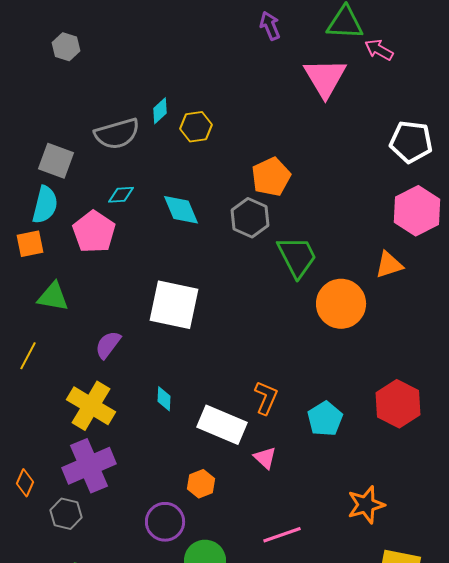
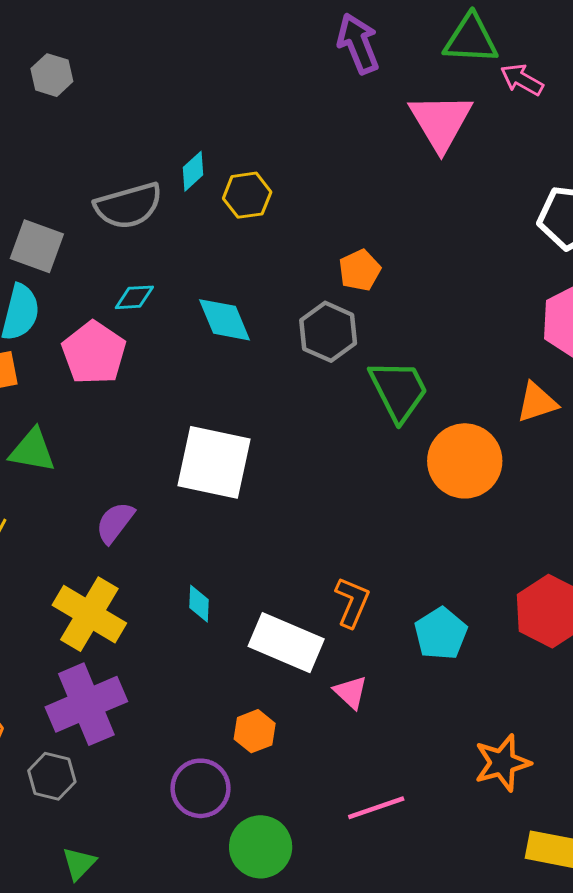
purple arrow: (270, 26) -> (358, 44), size x1.4
orange pentagon: (271, 177) -> (360, 270), size x0.7

